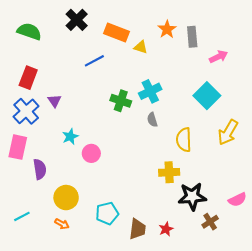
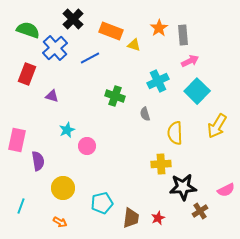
pink arrow: (219, 57) -> (190, 61), moved
cyan cross: (150, 91) -> (158, 81), moved
purple triangle: (55, 101) -> (52, 96), turned -40
blue cross: (26, 111) -> (55, 48), moved
cyan line: (22, 216) -> (21, 206), turned -42
orange arrow: (62, 224) -> (60, 222), moved

